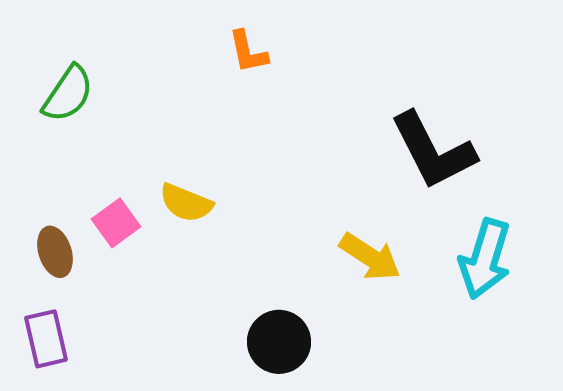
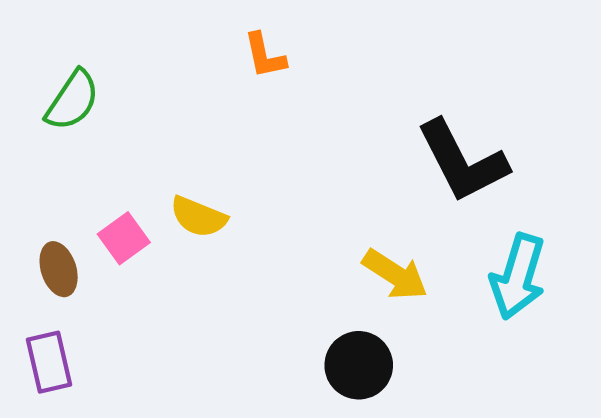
black circle: (279, 342) -> (359, 365), moved

